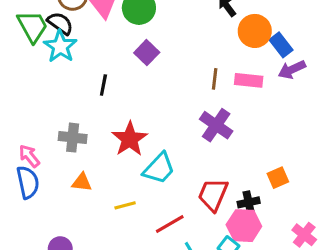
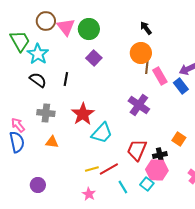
black semicircle: (60, 23) -> (38, 80), moved
orange circle: (255, 31) -> (141, 53), moved
blue rectangle: (281, 45) -> (181, 86), moved
brown line: (215, 79) -> (147, 67), moved
pink rectangle: (249, 80) -> (160, 76), turned 54
orange square: (278, 178) -> (179, 139), turned -32
yellow line: (125, 205) -> (92, 169), moved

